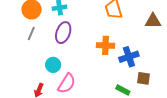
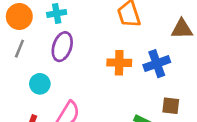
blue cross: (129, 57) -> (157, 64), moved
cyan circle: (53, 65) -> (40, 84), moved

